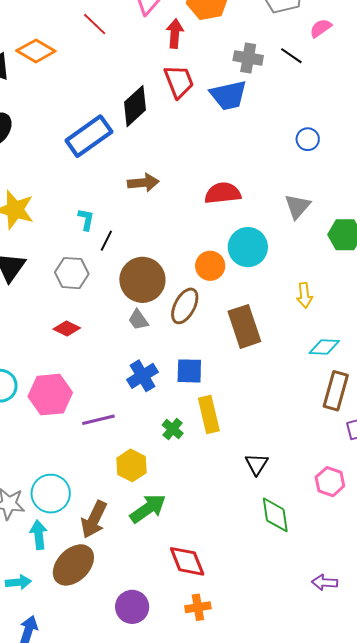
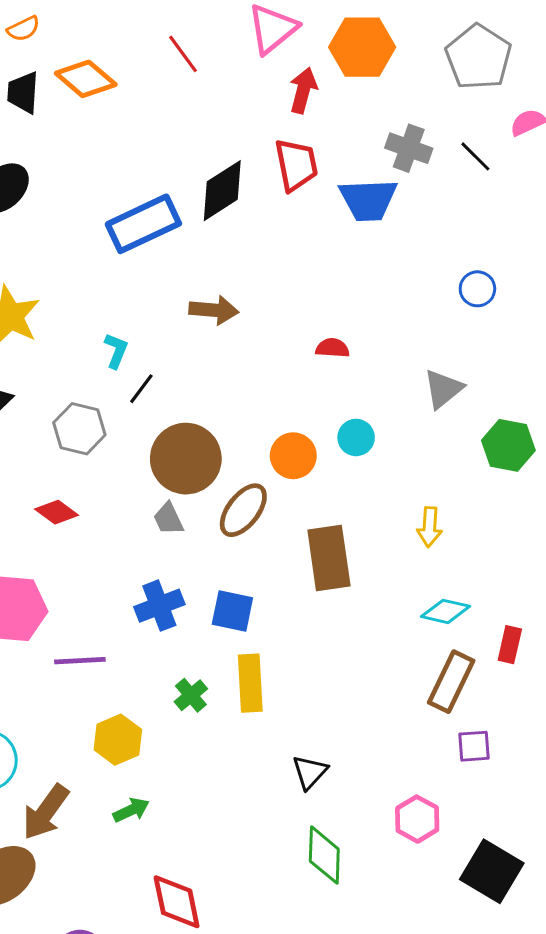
red semicircle: (223, 193) -> (332, 348), size x0.6
cyan circle: (248, 247) -> (356, 437), size x0.6
green arrow: (148, 508) -> (131, 810), size x0.6

